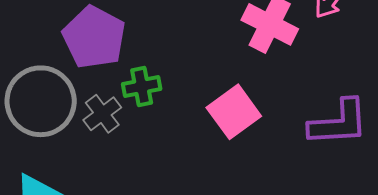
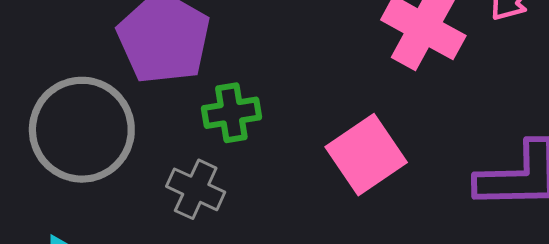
gray cross: (102, 114) -> (196, 189), moved, turned -30

